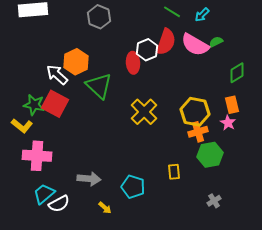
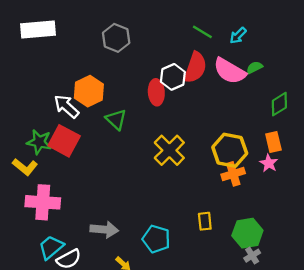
green triangle: (99, 86) -> (116, 119), size x0.7
green hexagon: (210, 155) -> (247, 233), moved

